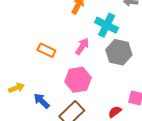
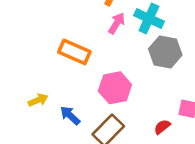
pink arrow: (82, 46) -> (117, 23), moved
orange rectangle: (46, 50) -> (74, 52), size x1.4

